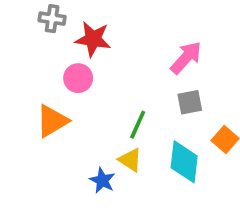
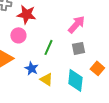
green line: (138, 125) -> (48, 47), moved
blue star: (102, 180) -> (31, 68), moved

